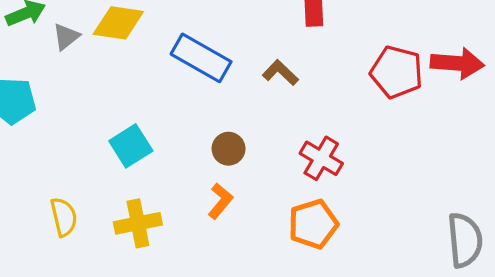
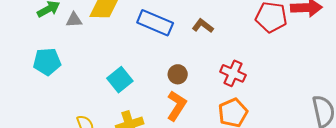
gray triangle: (66, 37) -> (74, 20), turned 42
orange L-shape: (220, 201) -> (177, 106), size x1.4

